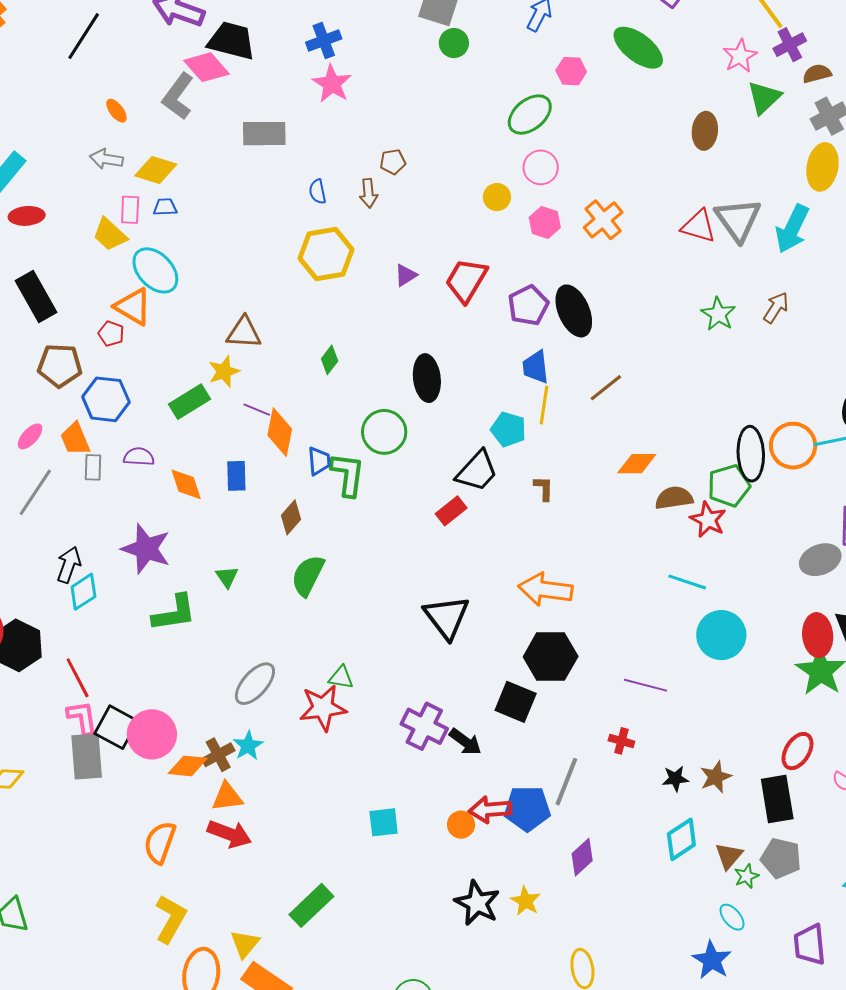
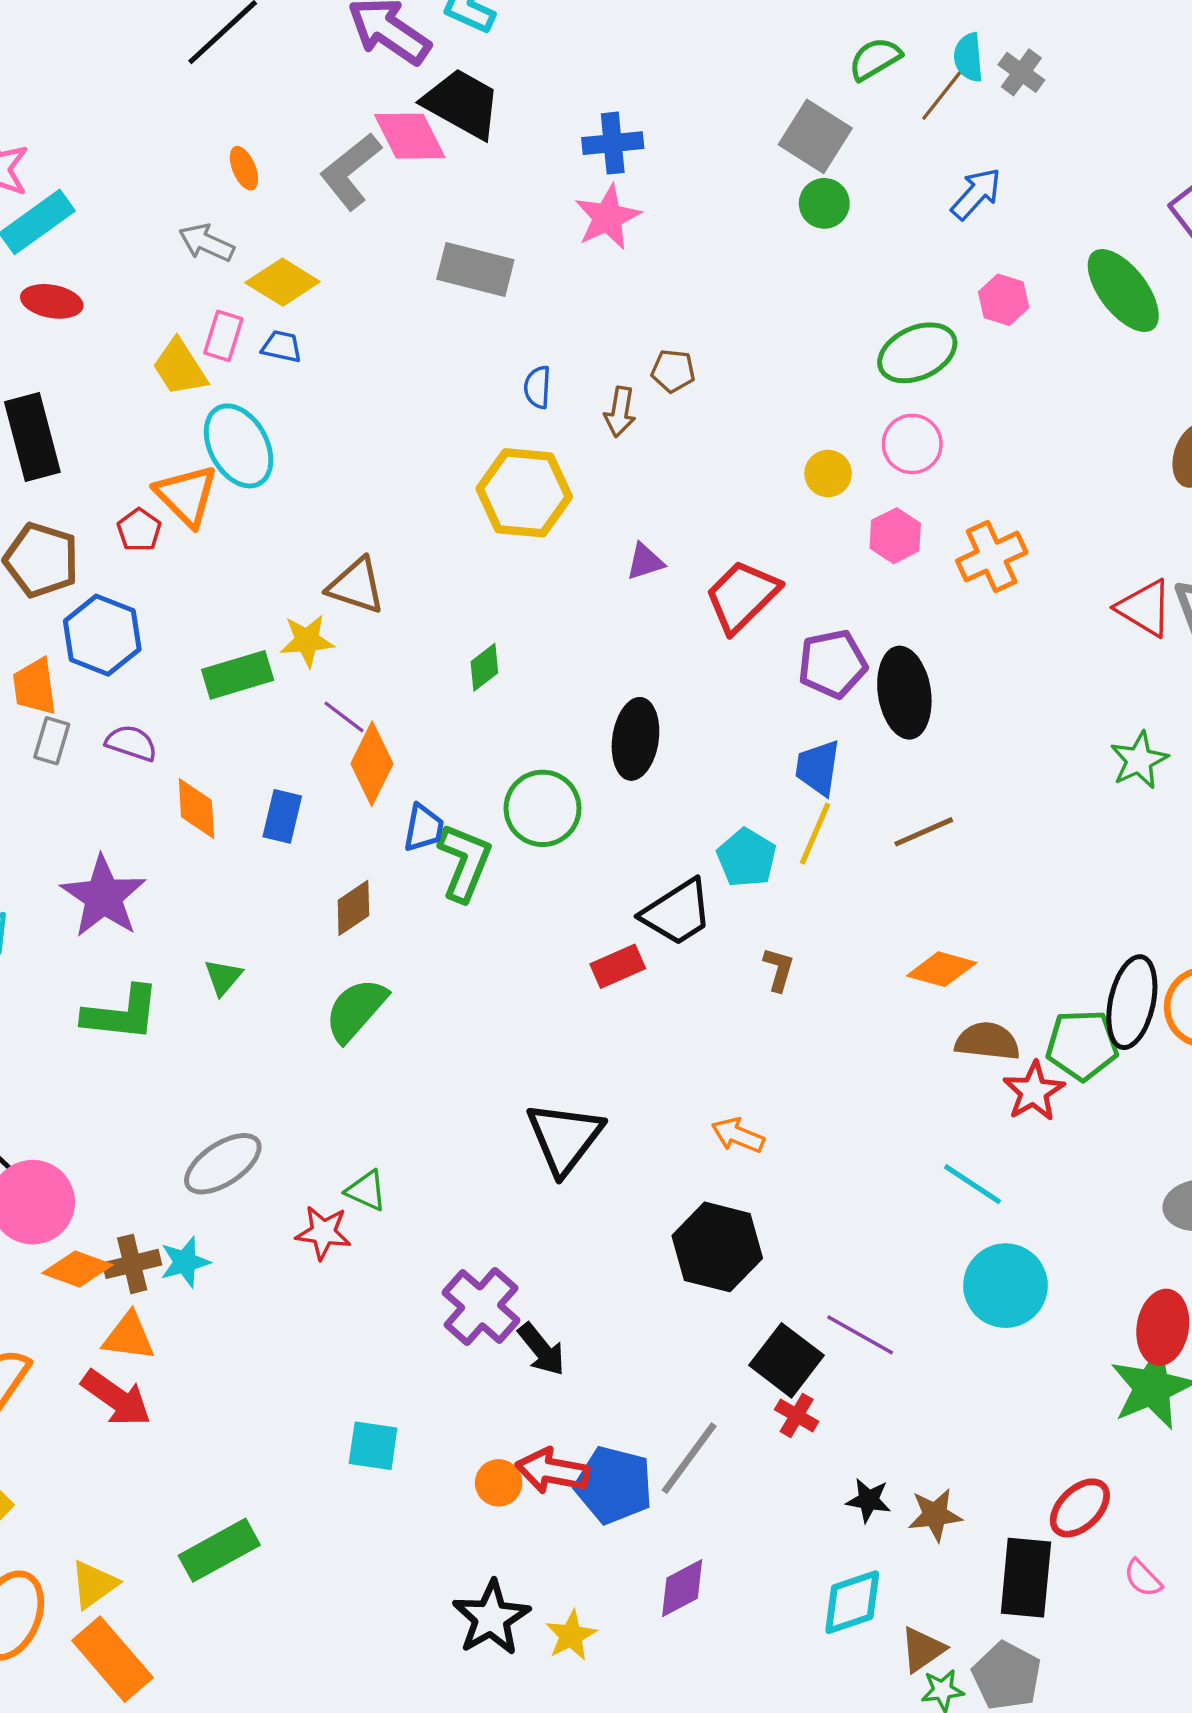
orange arrow: (545, 589) -> (738, 1135), size x0.6
black square: (516, 702) -> (786, 1360), moved
red star: (323, 708) -> (323, 1232), size x0.7

